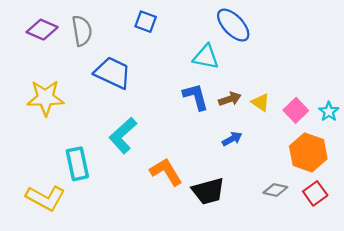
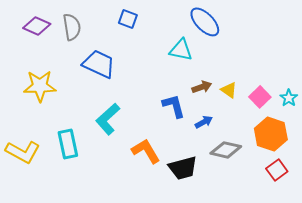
blue L-shape: (196, 97) -> (174, 106), moved
gray diamond: (275, 190) -> (226, 150), moved, size x1.4
yellow L-shape: (46, 198) -> (23, 152), moved

